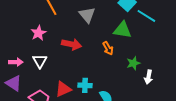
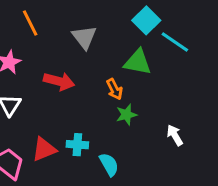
green star: (133, 63) -> (126, 115), moved
white arrow: (149, 77) -> (175, 135), turned 136

